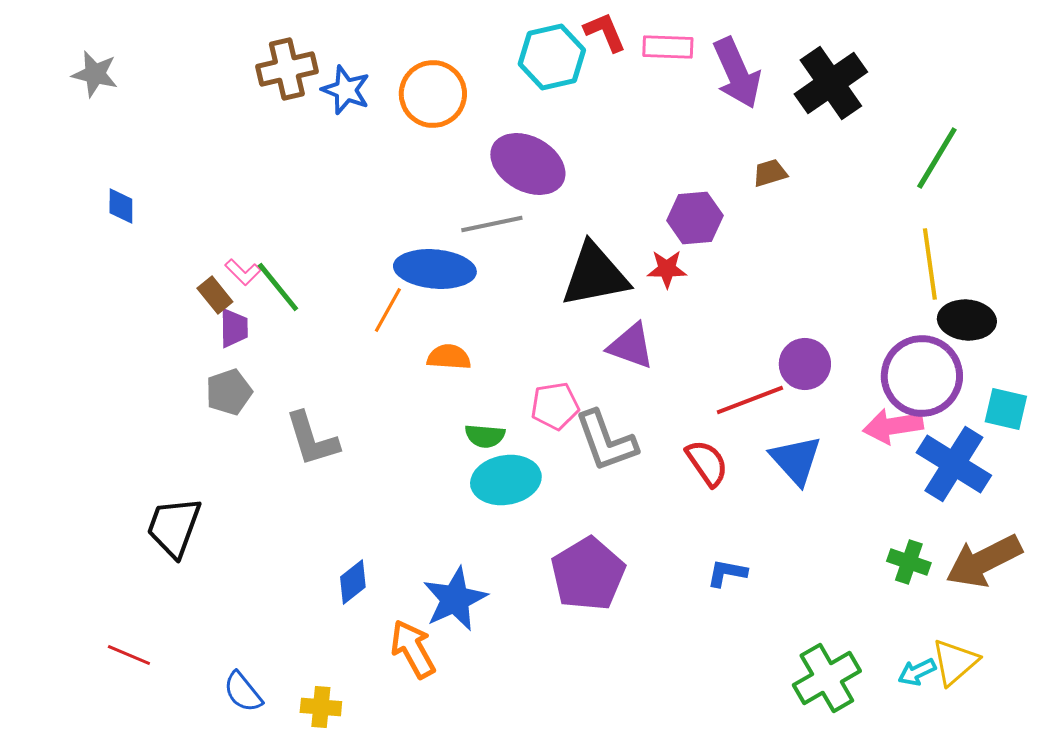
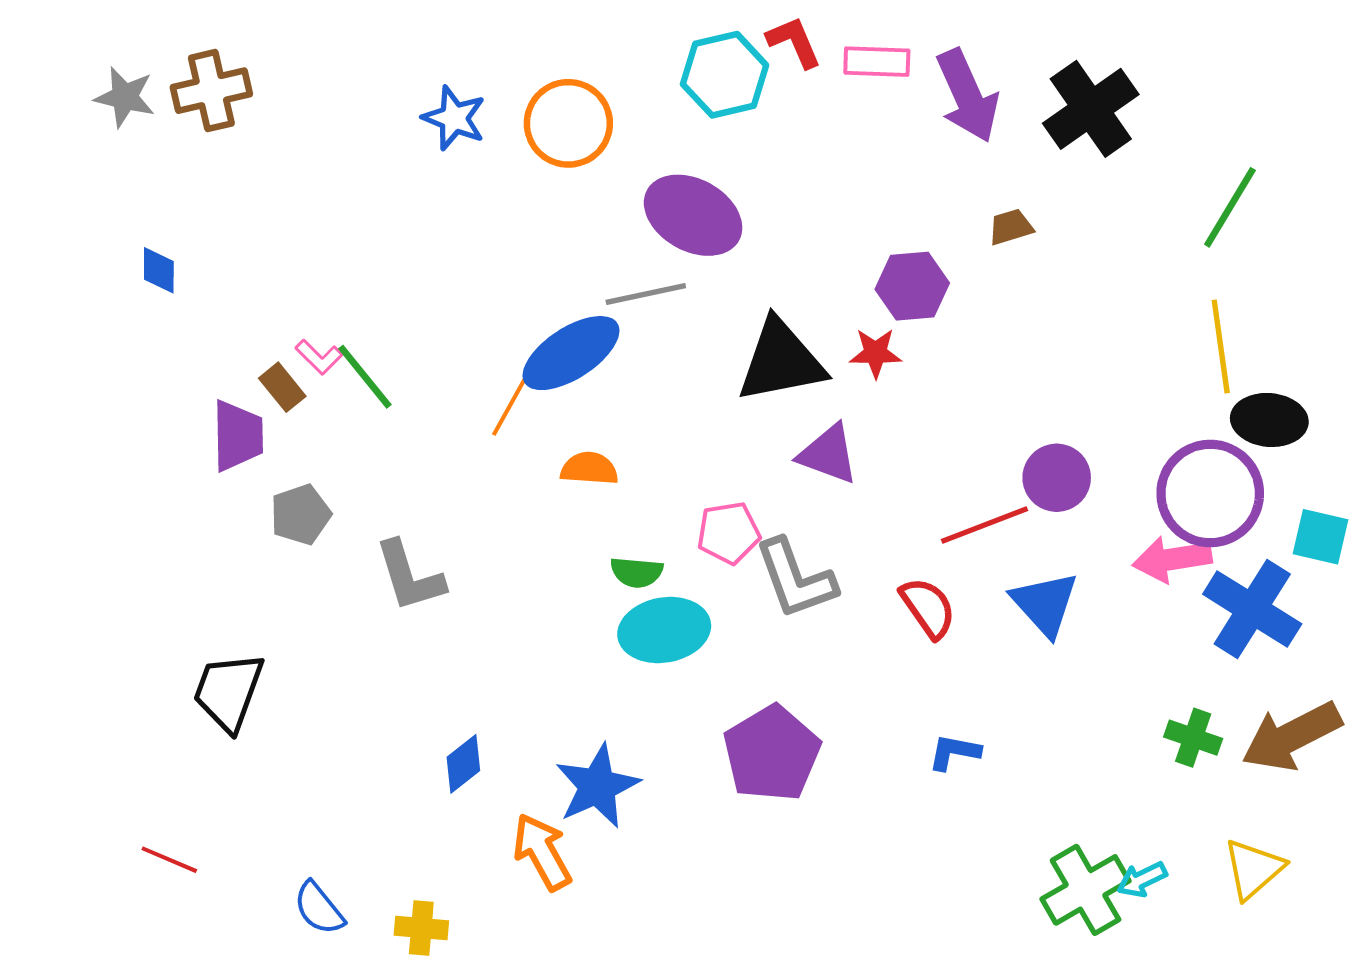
brown cross: (287, 69) -> (211, 91), moved
blue ellipse: (435, 269) -> (571, 353), turned -38
purple trapezoid: (234, 328) -> (238, 436), moved, size x1.4
cyan arrow: (917, 672) -> (1142, 879), moved

